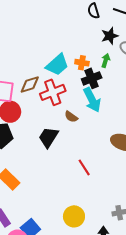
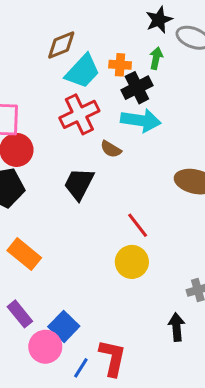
brown diamond: (30, 85) -> (61, 45), moved
cyan arrow: (92, 100) -> (141, 120), turned -50
yellow circle: (74, 216) -> (132, 262), moved

